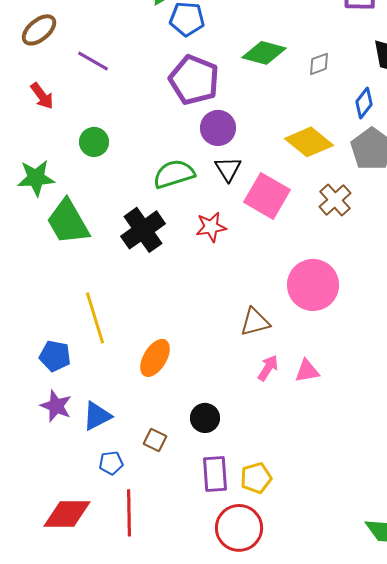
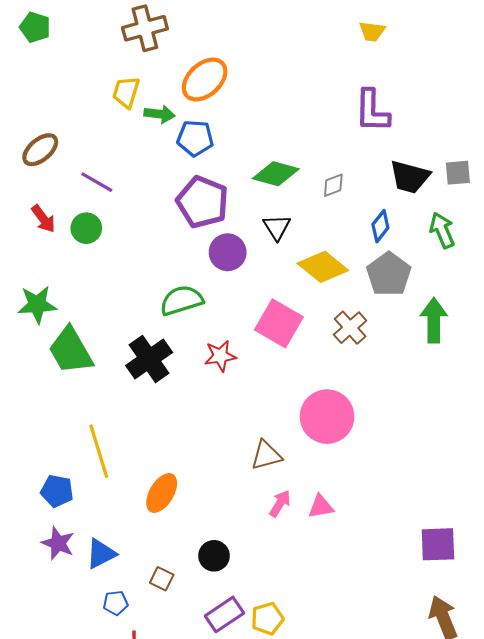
green circle: (94, 142) -> (86, 228), moved
black triangle: (228, 169) -> (277, 227), moved
purple rectangle: (215, 474) -> (224, 614), turned 60

